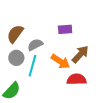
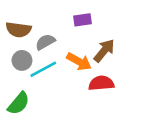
brown semicircle: (15, 34) -> (18, 30), turned -114
cyan line: (32, 66) -> (43, 69), turned 50

